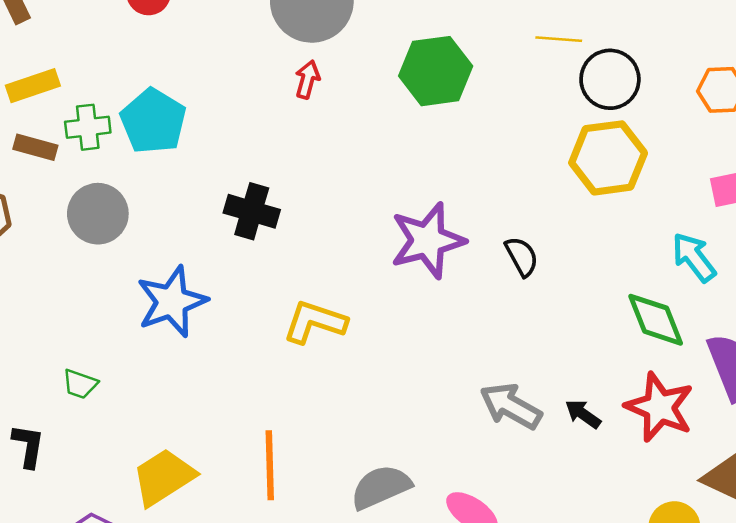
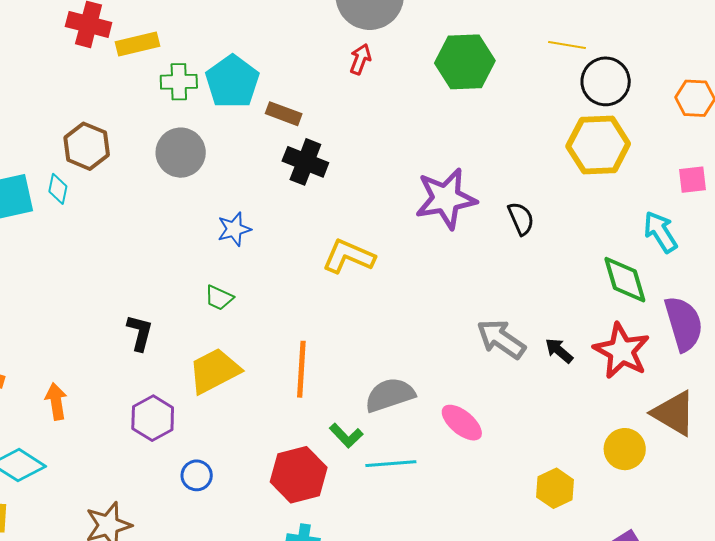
brown rectangle: (35, 147) -> (284, 114), moved
blue star: (172, 302) -> (234, 229), size x0.6
green trapezoid: (80, 384) -> (219, 298), moved
black L-shape: (28, 446) -> (140, 333), moved

